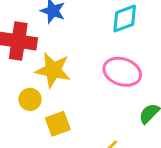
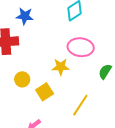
yellow star: (53, 70) -> (61, 67), moved, size x0.7

